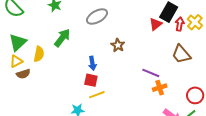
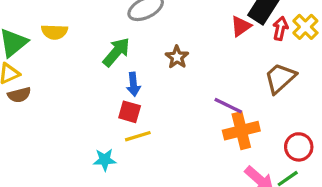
green arrow: (62, 38) -> (116, 52), moved
yellow semicircle: (39, 54) -> (55, 32), moved, turned 77
brown trapezoid: (181, 54) -> (280, 78), turned 85
orange cross: (160, 88) -> (241, 131), size x1.5

